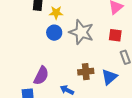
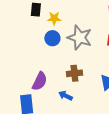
brown cross: (86, 72) -> (74, 73), moved

